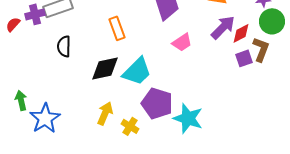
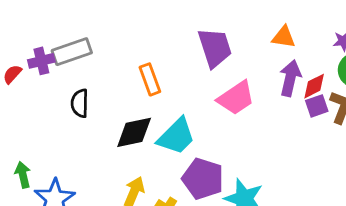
purple arrow: (223, 27) -> (290, 78), turned -32
pink trapezoid: (182, 42) -> (236, 98), size x1.4
purple square: (244, 58) -> (317, 106), moved

